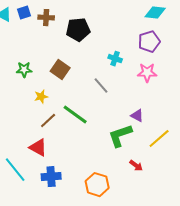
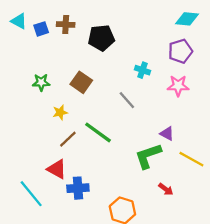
blue square: (24, 13) -> (41, 29), moved
yellow line: (159, 139) -> (191, 159), turned 70
blue cross: (51, 177) -> (78, 188), moved

